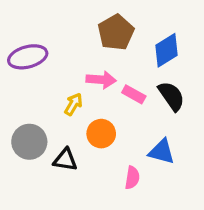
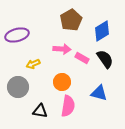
yellow arrow: (73, 104) -> (33, 64), moved, turned -144
black triangle: (65, 160) -> (40, 111), moved
pink semicircle: (132, 178) -> (68, 106), moved, size x1.5

